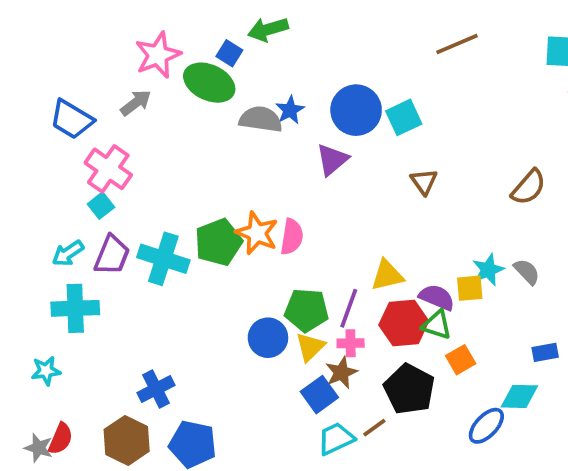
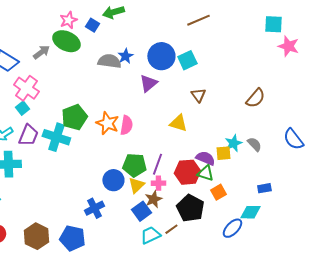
brown line: (457, 44) -> (198, 20), moved
pink star: (158, 55) -> (68, 20), moved, size x0.7
green ellipse: (209, 83) -> (66, 41), moved
green pentagon: (218, 242) -> (74, 117), moved
yellow triangle: (387, 275) -> (178, 123), moved, turned 30
blue cross: (156, 389) -> (94, 208), moved

